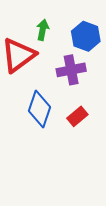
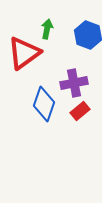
purple cross: (71, 70) -> (74, 83), moved

